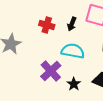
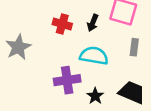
purple cross: (51, 71) -> (67, 80), turned 35

